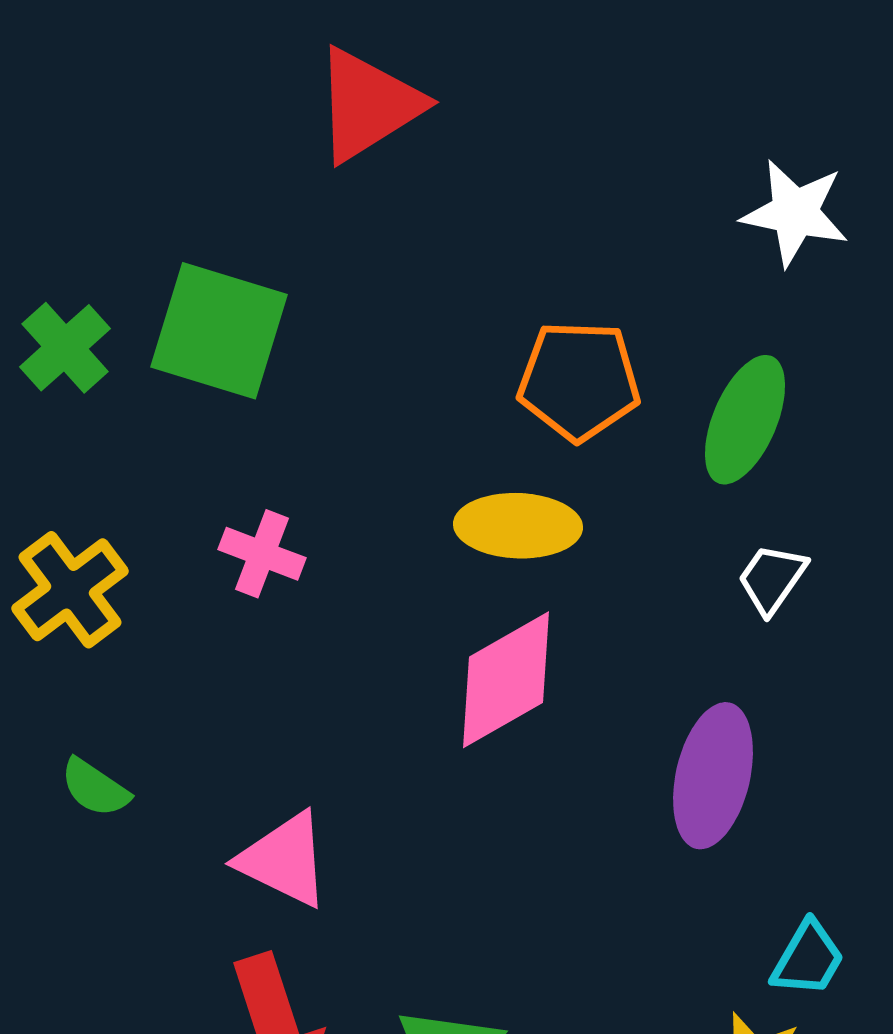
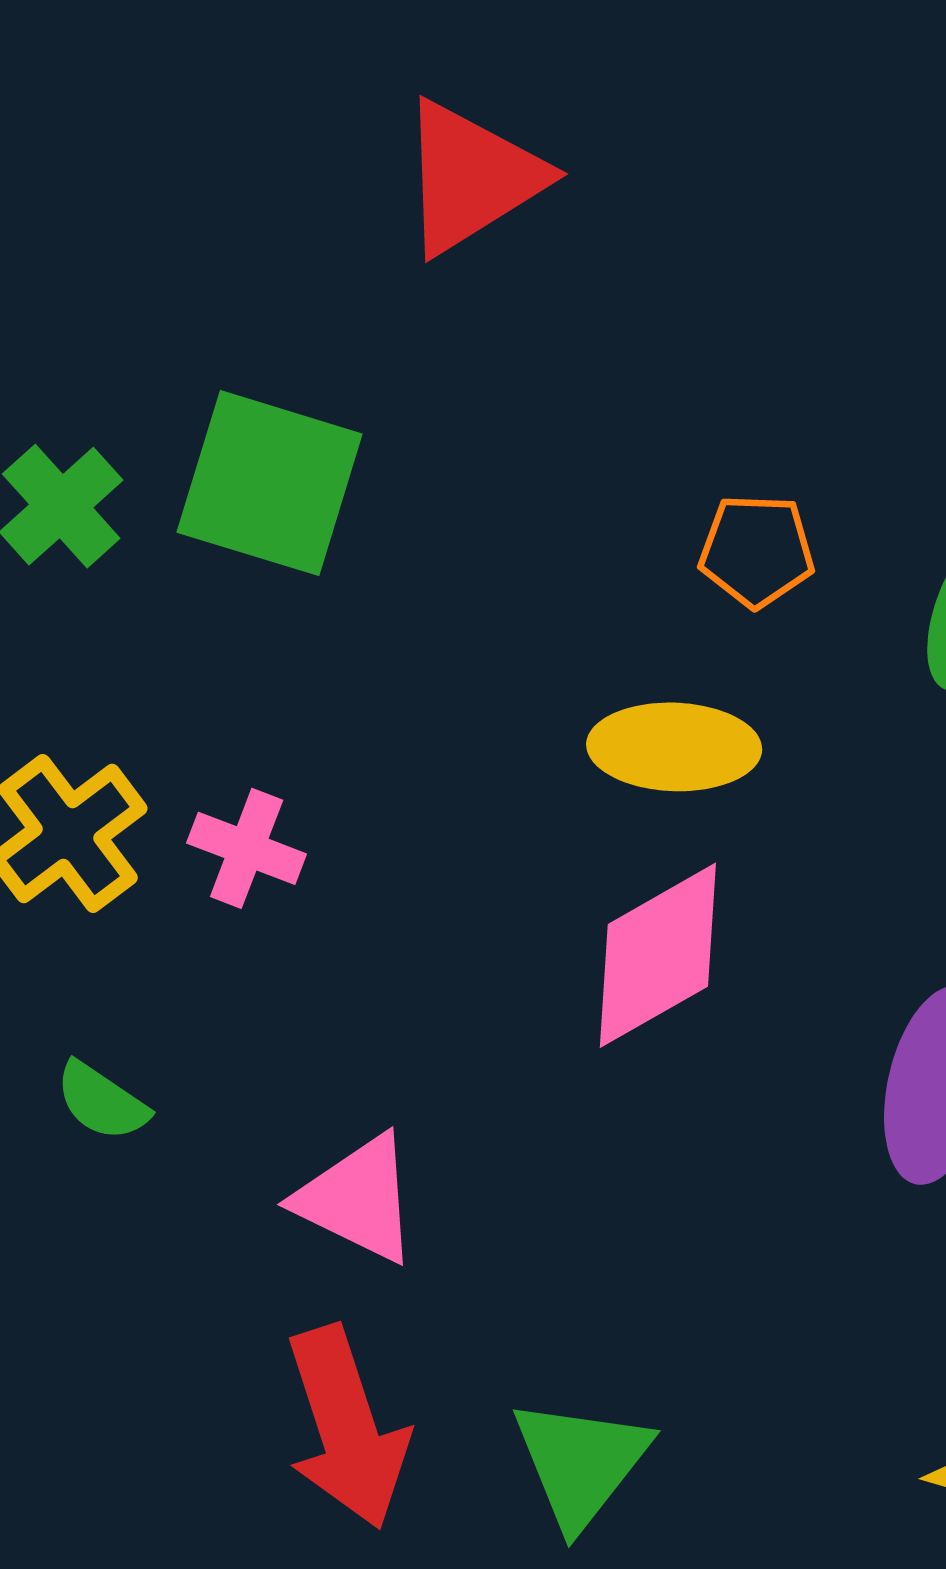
orange pentagon: (579, 381) -> (757, 551), size x0.7
pink cross: (262, 554) -> (247, 848), moved

